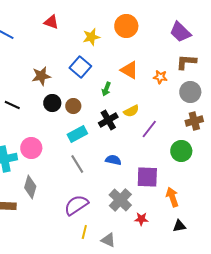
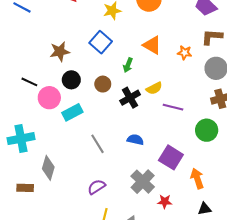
brown circle: (73, 106) -> (103, 84), moved
purple line: (149, 129) -> (173, 107), turned 66
cyan rectangle: (77, 134) -> (72, 112), moved
pink circle: (31, 148) -> (49, 98), moved
purple square: (147, 177) -> (171, 157), turned 30
purple semicircle: (76, 205) -> (96, 187), size x0.7

